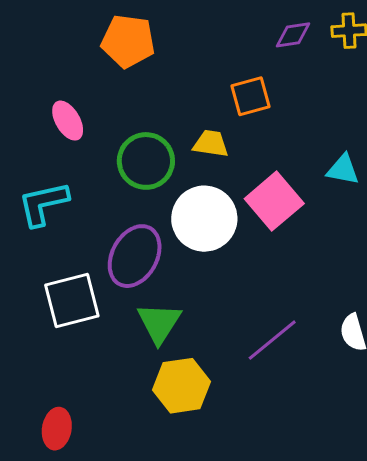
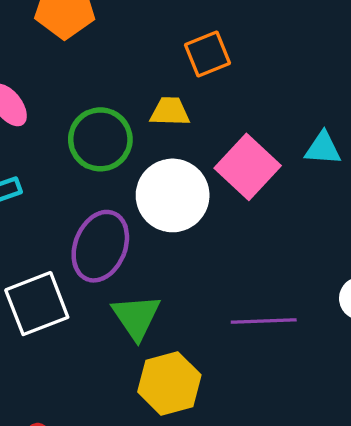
cyan triangle: (343, 170) -> (323, 148), moved
purple line: (272, 340) -> (264, 321), turned 44

